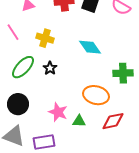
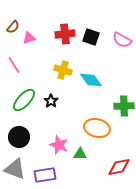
yellow cross: (45, 38) -> (63, 70), moved
red diamond: (113, 121) -> (119, 167), moved

